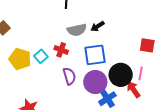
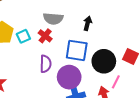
black arrow: (98, 26) -> (88, 23), turned 120
gray semicircle: (77, 30) -> (53, 19), moved
black circle: (121, 75) -> (104, 61), moved

